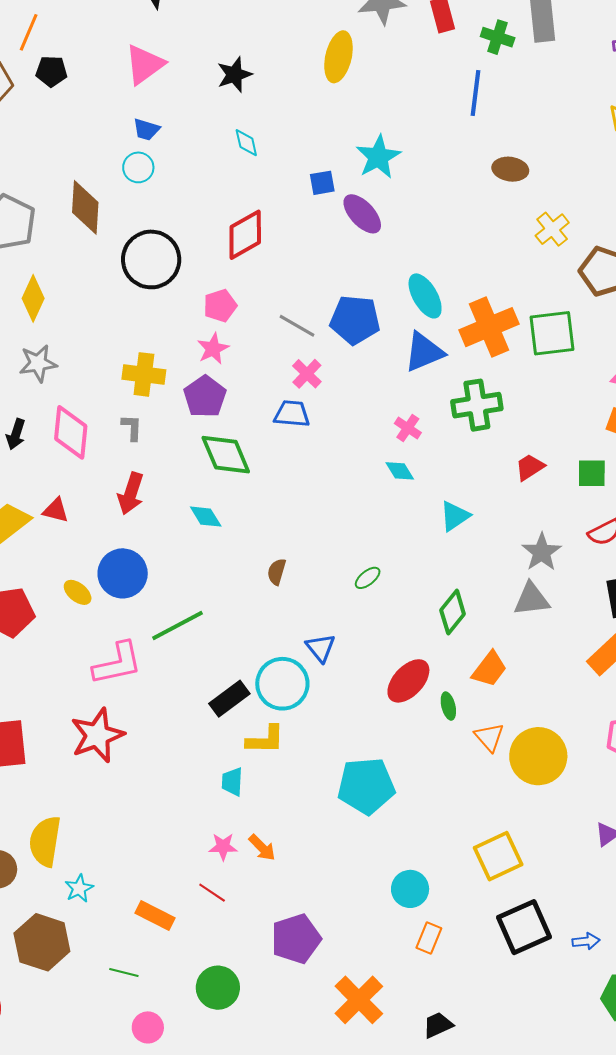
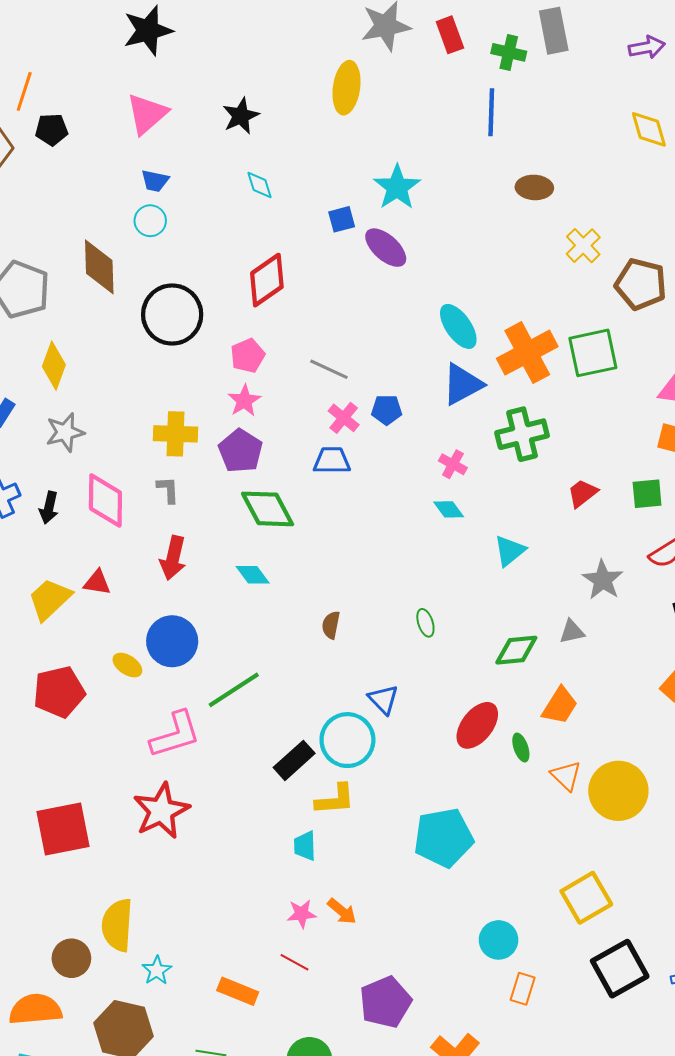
blue pentagon: (355, 320) -> (387, 410), moved, size x0.6
green ellipse: (368, 578) -> (425, 623), turned -64
gray triangle: (532, 599) -> (572, 632), moved, size x0.7
green diamond: (453, 612) -> (516, 650), turned 51

